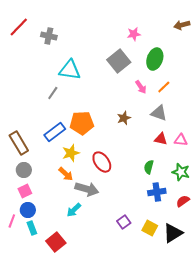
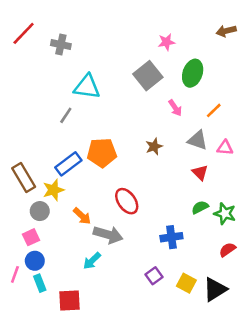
orange line: (164, 87) -> (214, 110), moved
red triangle: (161, 139) -> (200, 173), turned 32
pink triangle: (181, 140) -> (225, 148), moved
yellow star: (71, 153) -> (53, 190), moved
green semicircle: (149, 167) -> (200, 207), moved, turned 48
gray circle: (24, 170) -> (40, 211), moved
blue cross: (157, 192) -> (171, 237), moved
red square: (56, 242) -> (70, 301), turned 36

